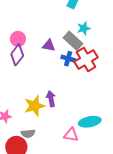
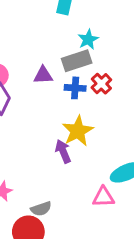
gray rectangle: (73, 41) -> (77, 61), turned -48
red cross: (86, 59) -> (101, 84), size x0.6
yellow star: (35, 106) -> (78, 131), moved

